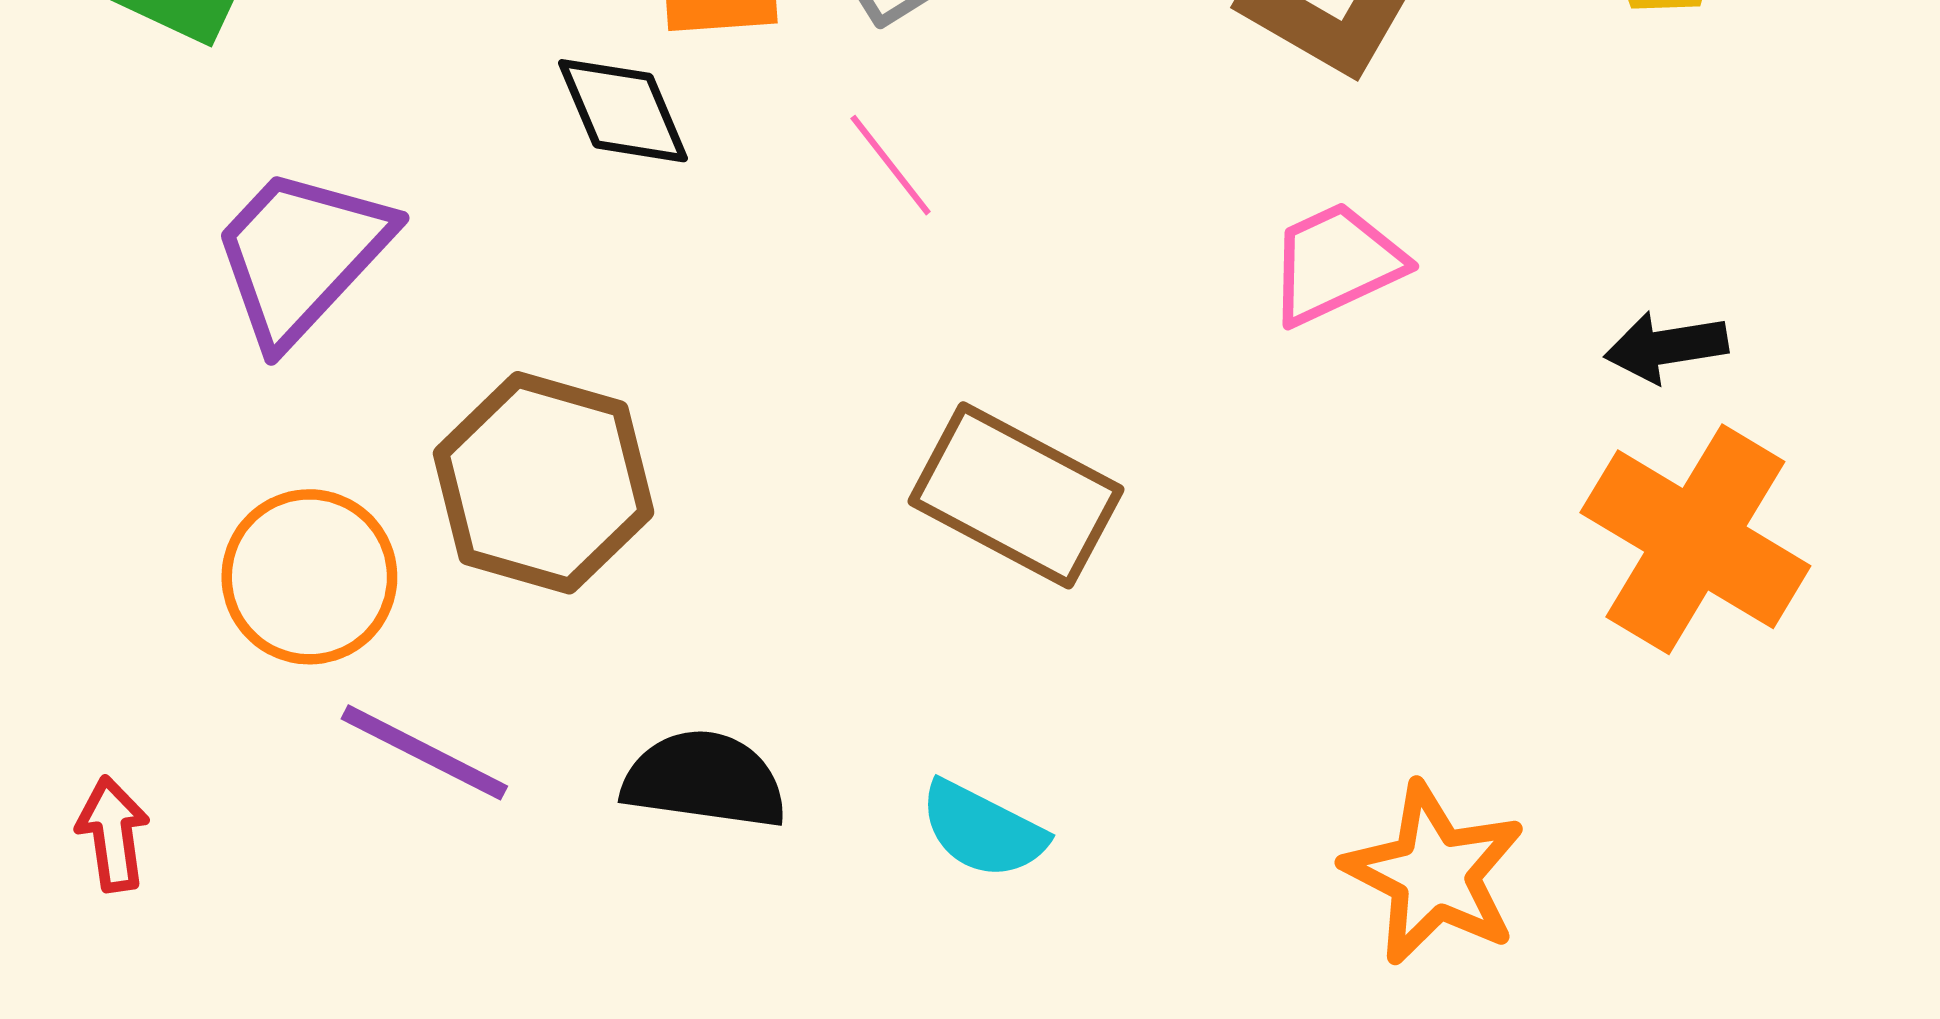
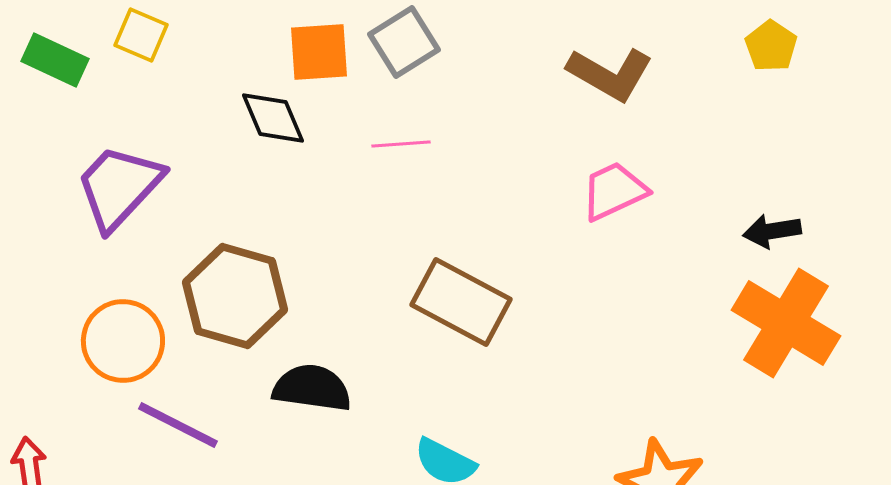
pink line: (891, 165) -> (401, 144), turned -56
black semicircle: (705, 780) -> (312, 388), moved

